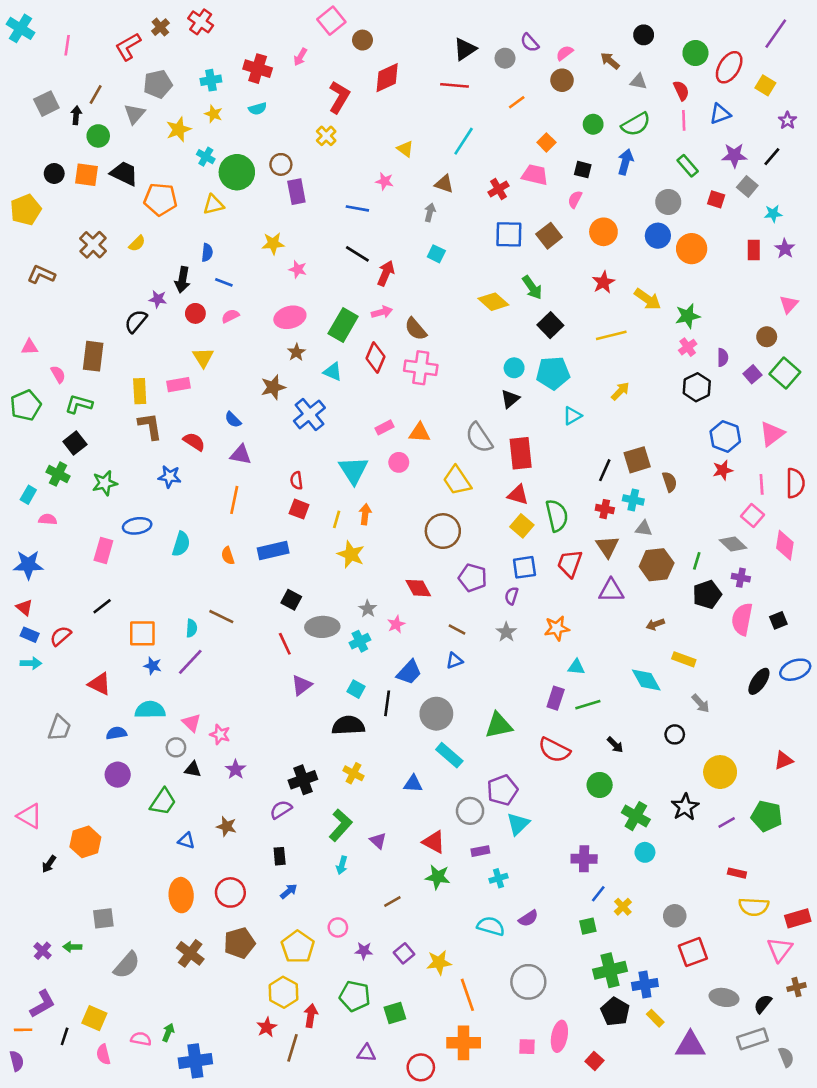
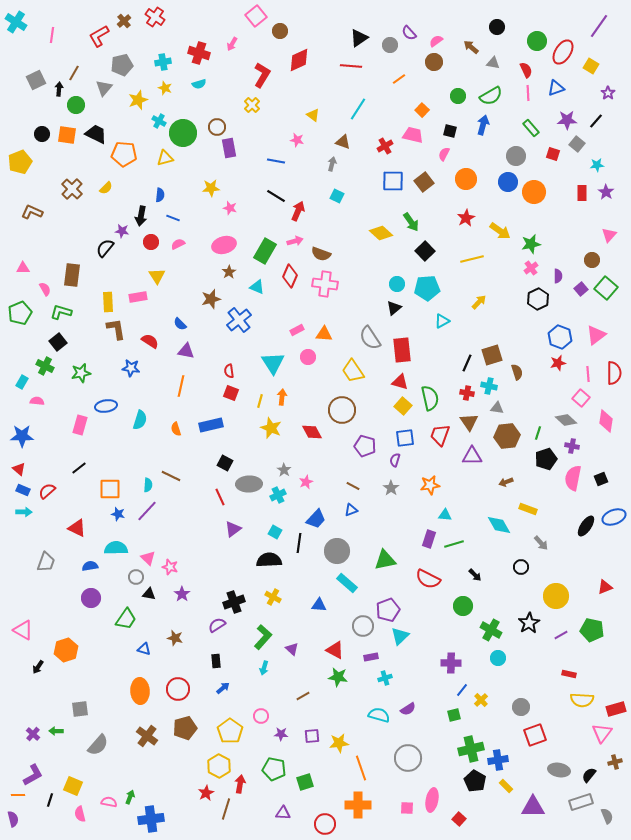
brown semicircle: (416, 329) -> (321, 254), turned -30
red diamond: (418, 588) -> (312, 432), moved
purple square: (404, 953) -> (312, 736), turned 35

